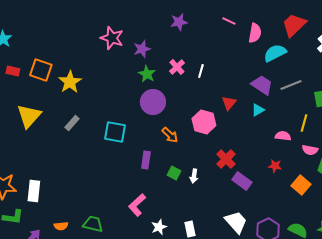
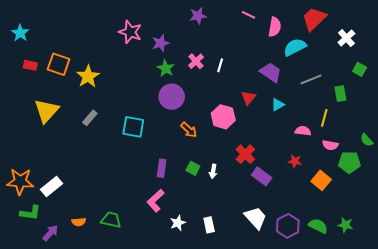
purple trapezoid: (262, 85) -> (271, 72), moved
purple rectangle: (146, 160) -> (162, 168), moved
white rectangle: (34, 191) -> (52, 186), turned 45

